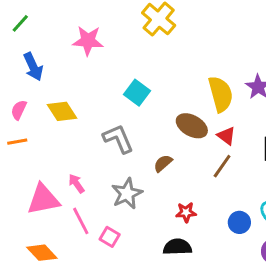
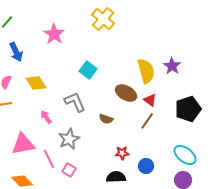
pink star: (88, 41) -> (54, 34), turned 30
brown semicircle: (163, 163) -> (106, 119), turned -120
pink arrow: (76, 183) -> (46, 117), moved
gray star: (127, 194) -> (69, 139), moved
blue circle: (239, 222) -> (146, 166), moved

